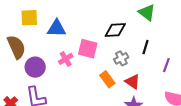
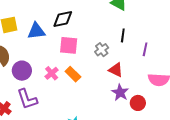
black diamond: (115, 30) -> (63, 19), moved
pink cross: (66, 59) -> (52, 73), moved
orange rectangle: (107, 79) -> (73, 74), moved

